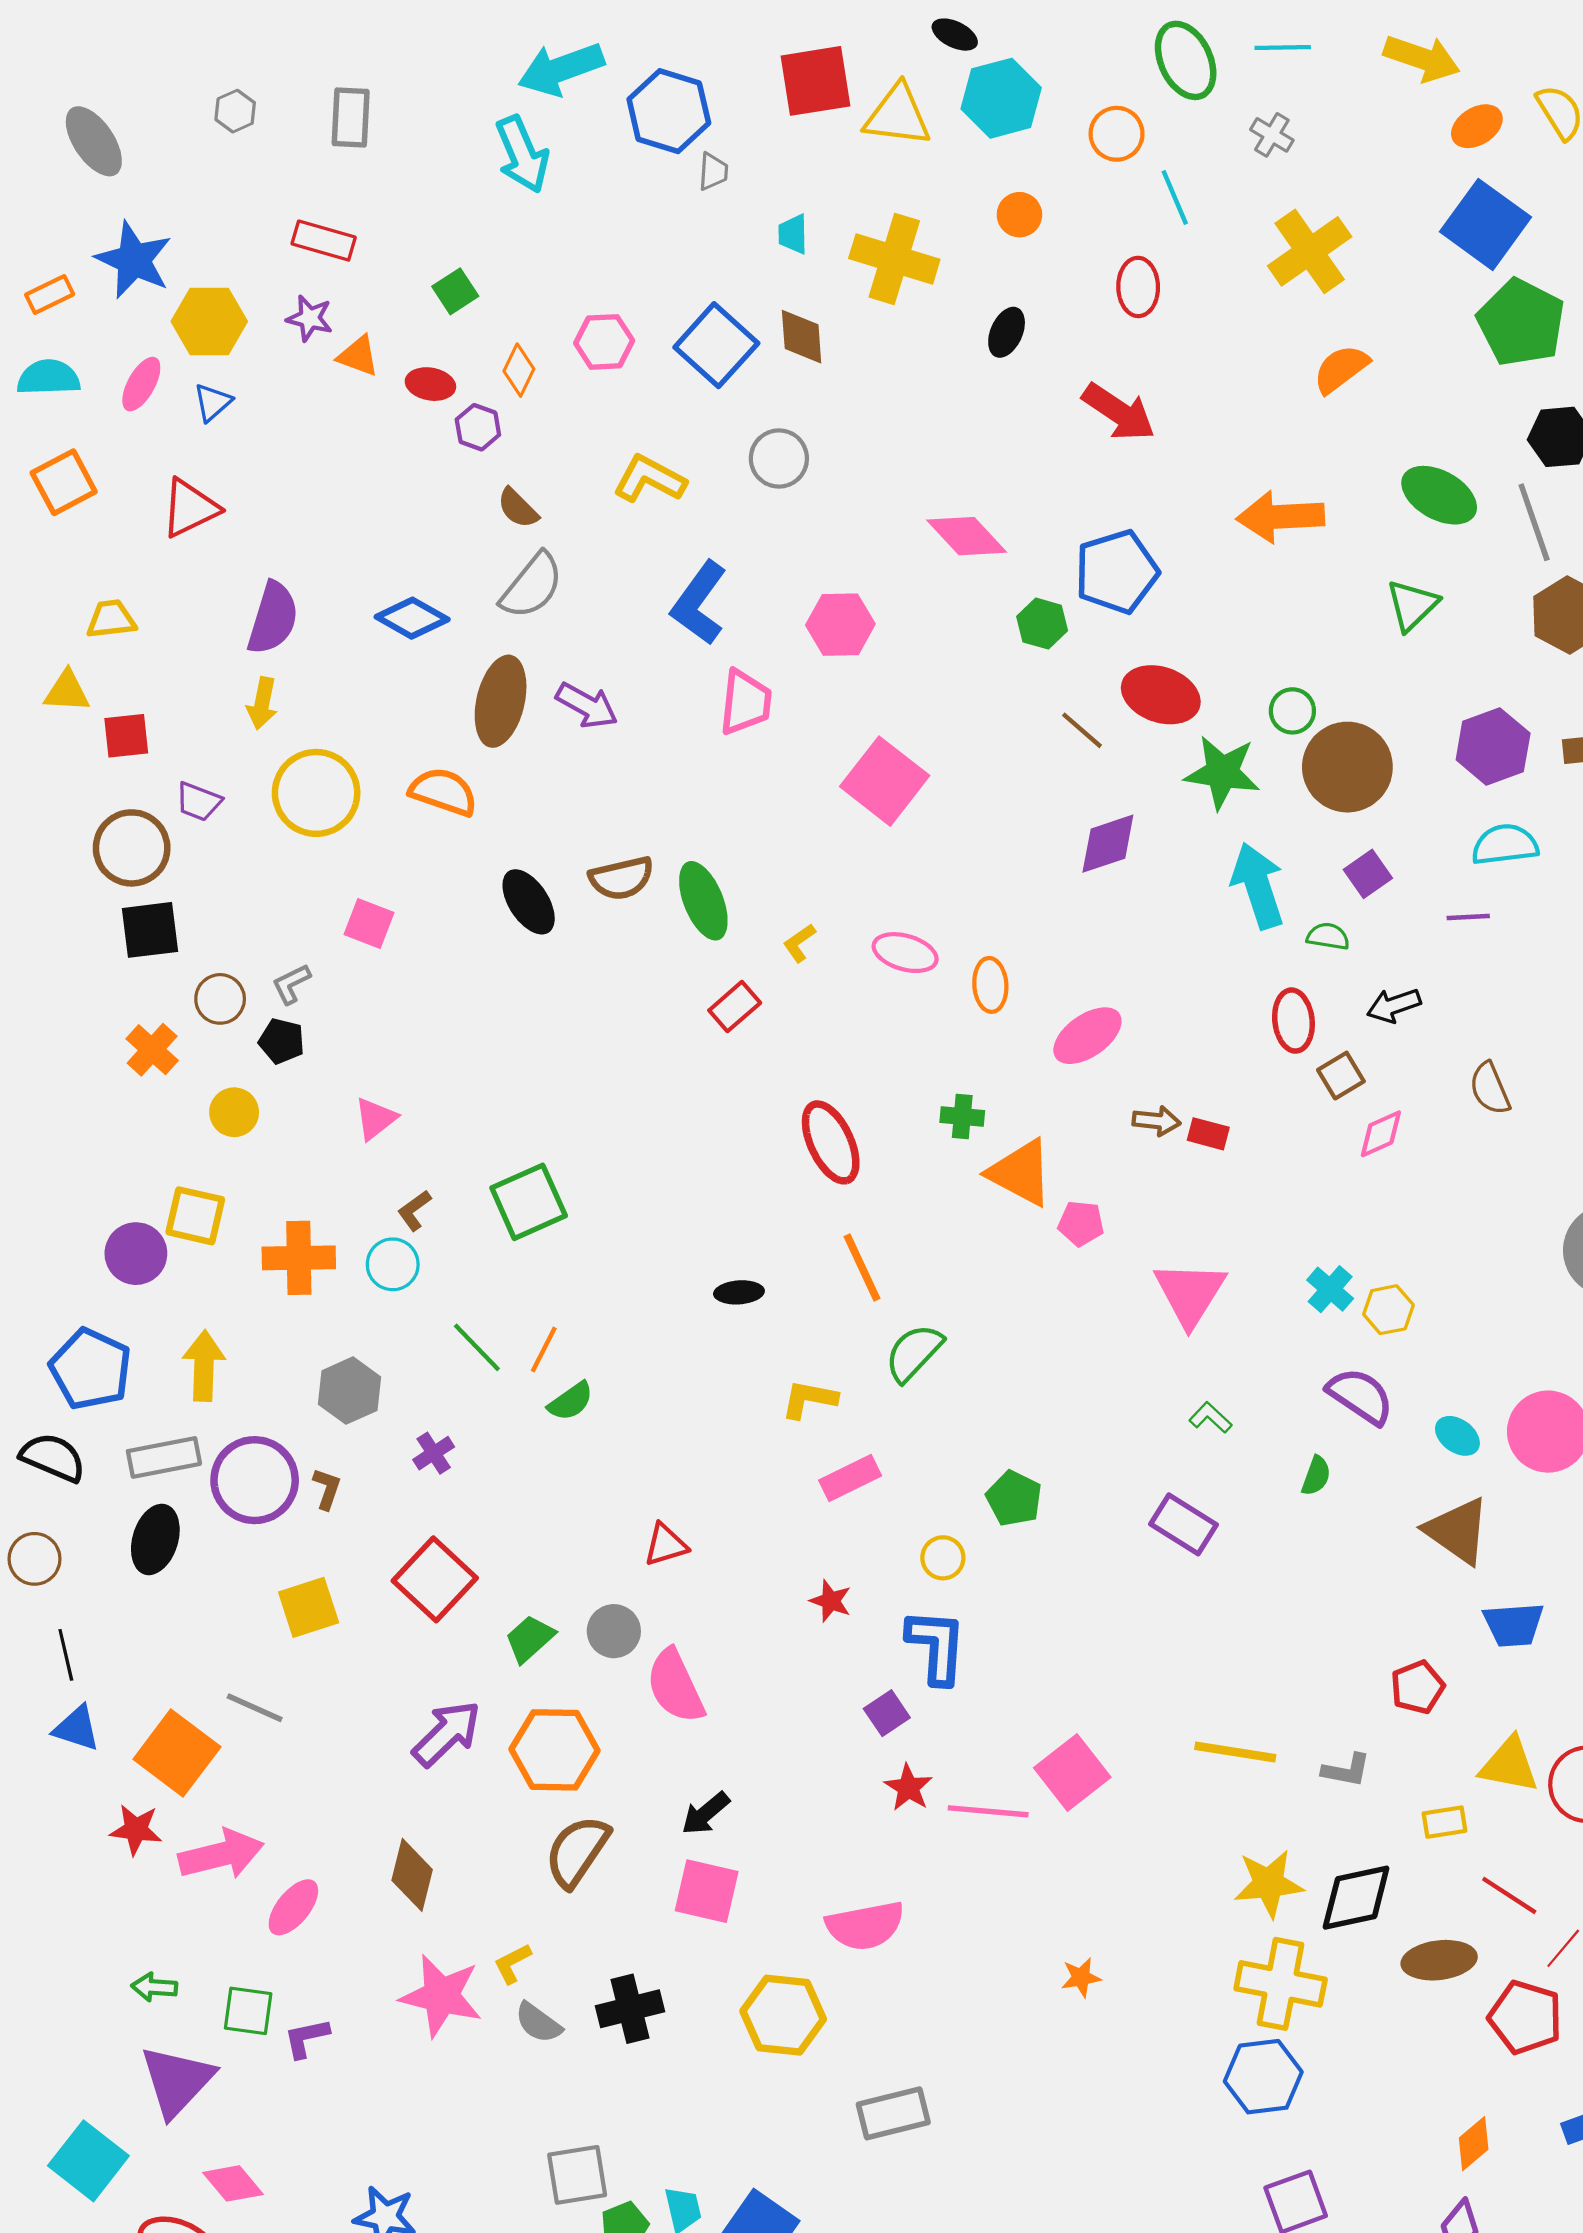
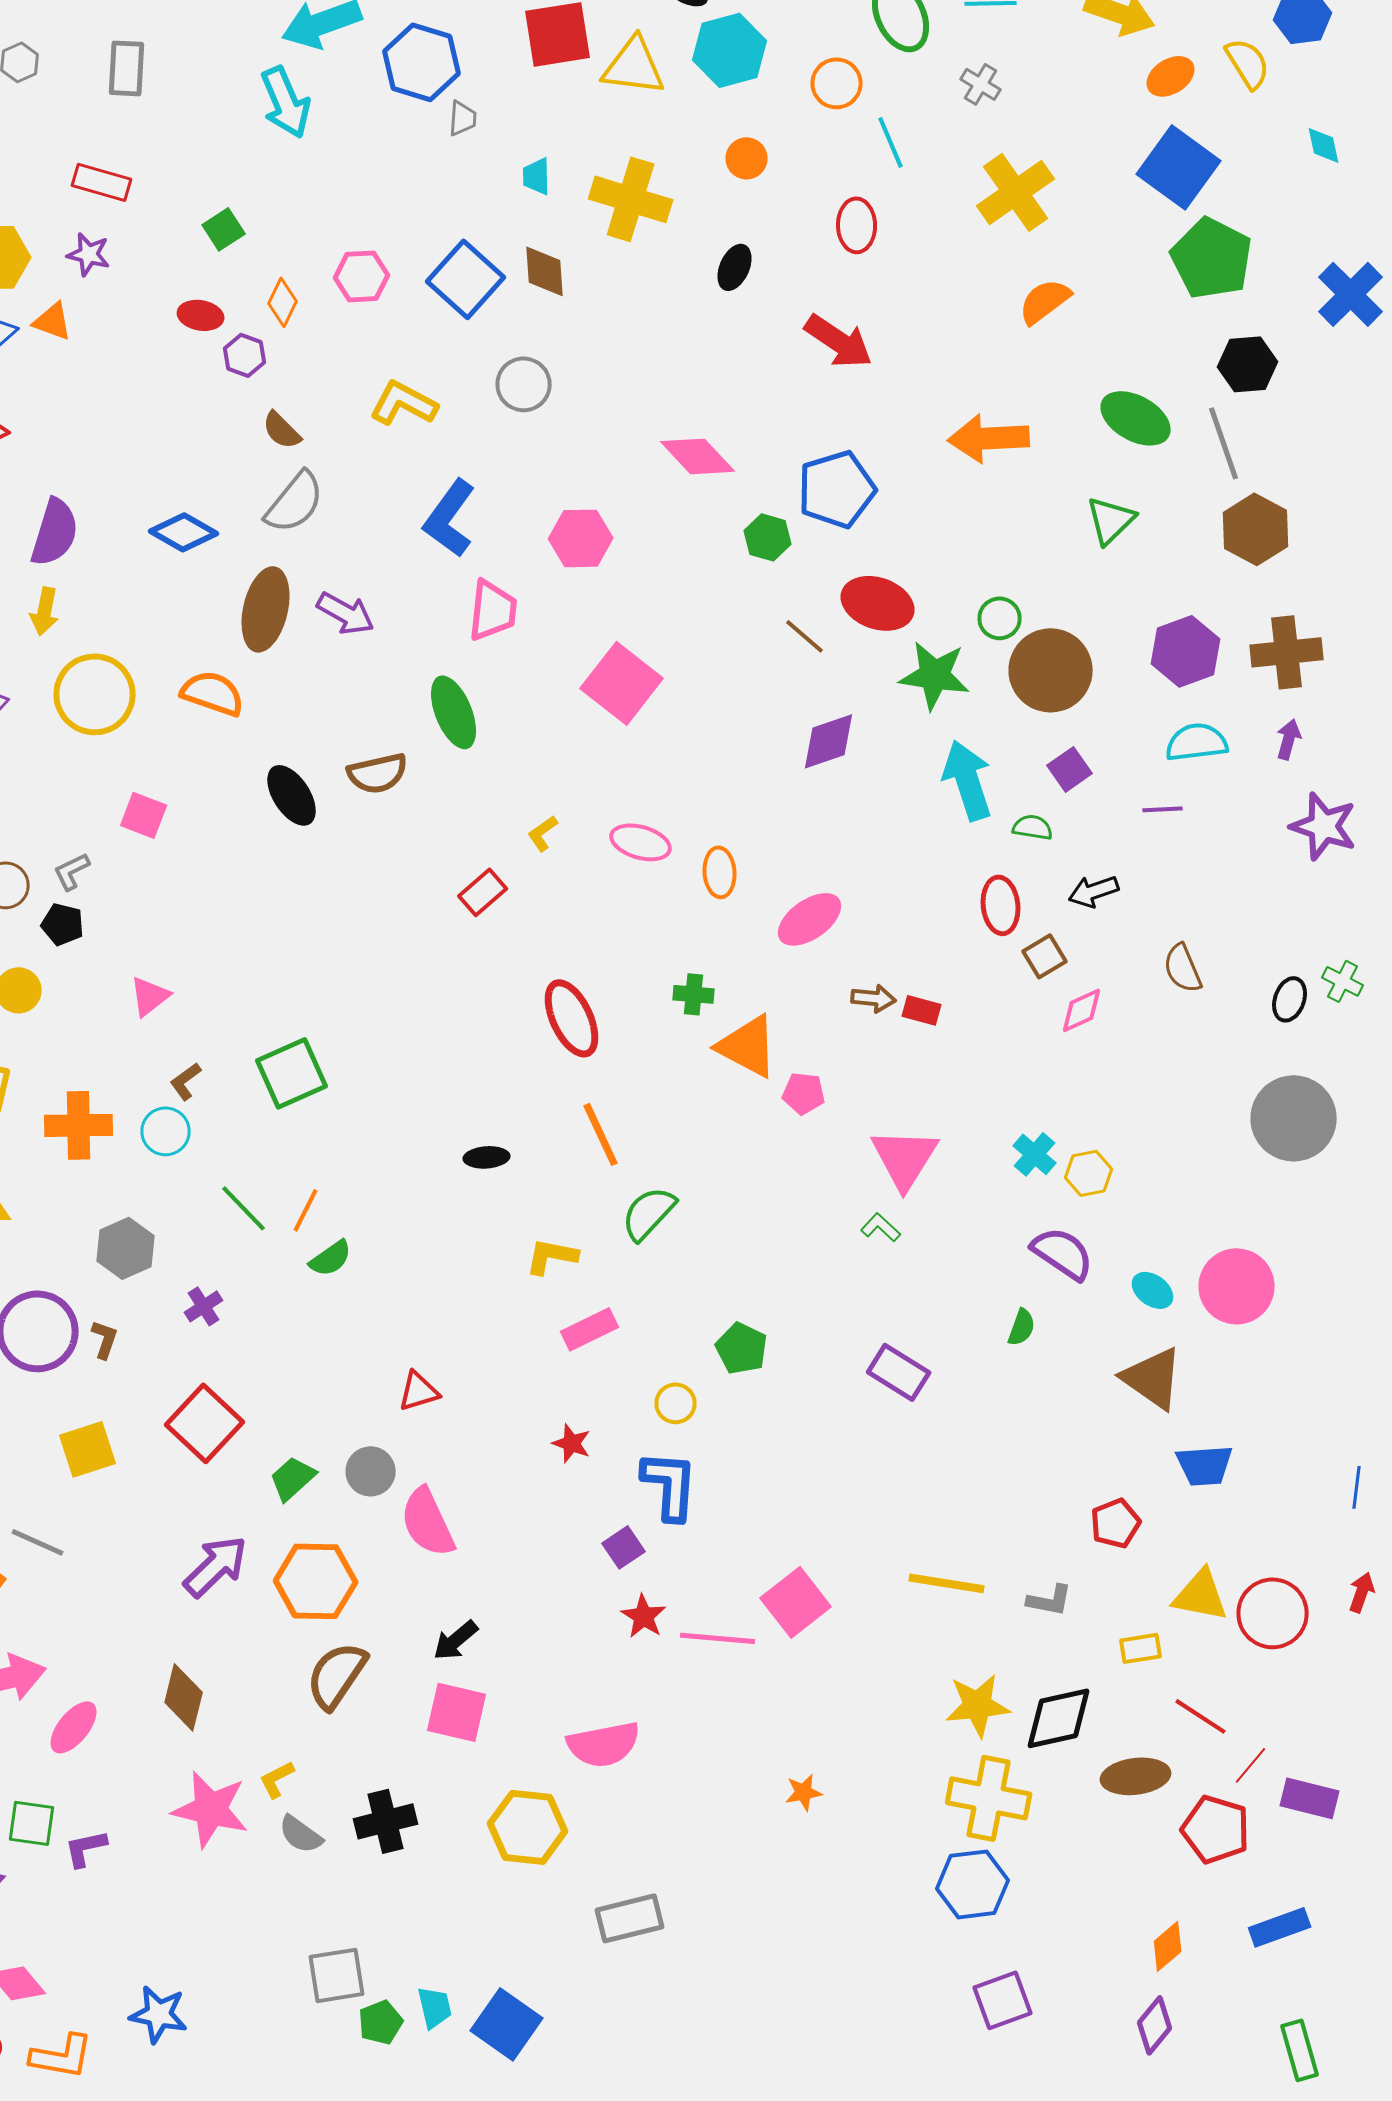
orange triangle: (358, 356) -> (53, 321), moved
green ellipse: (703, 901) -> (454, 712), moved
green L-shape: (1210, 1418) -> (881, 1227), moved

